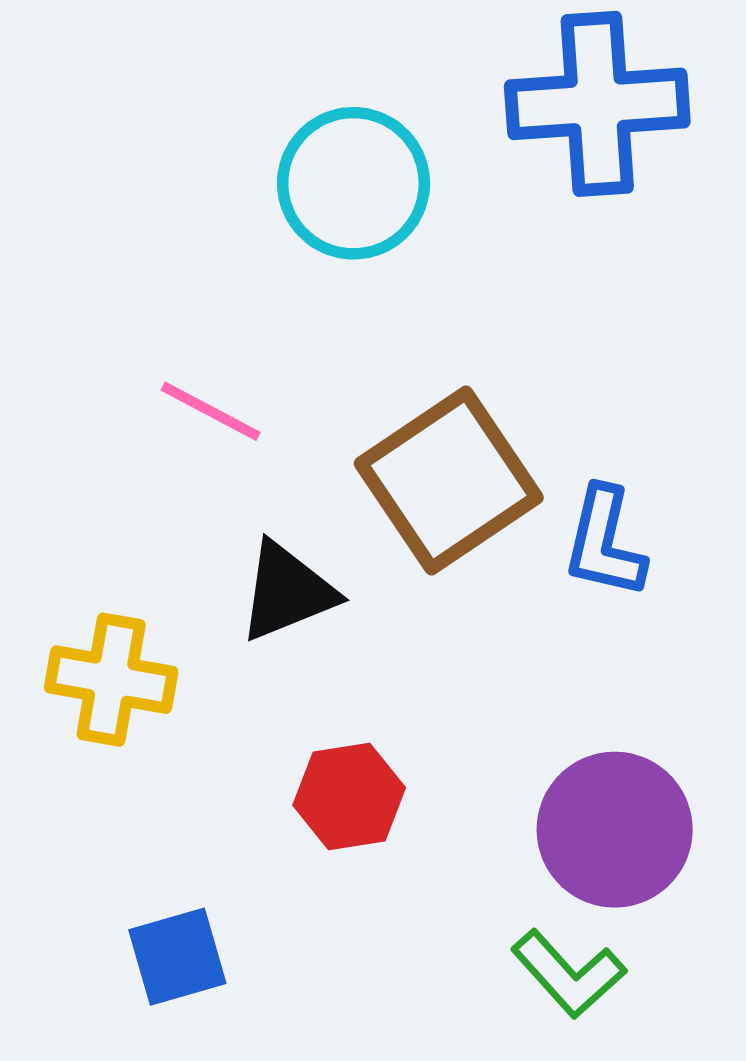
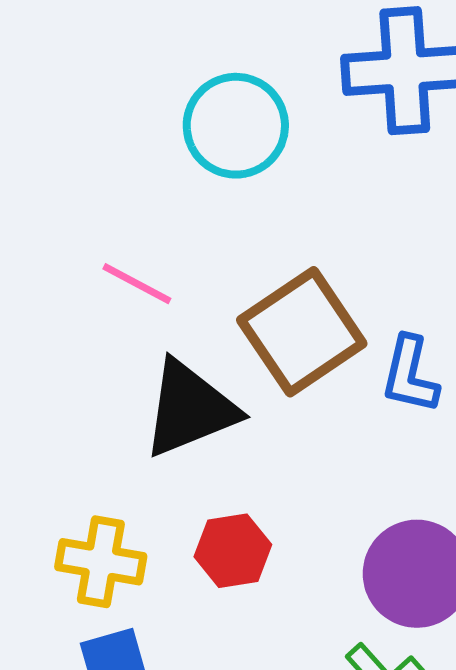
black triangle: (287, 592) -> (190, 409), size x1.4
yellow cross: (111, 680) -> (101, 562), moved

